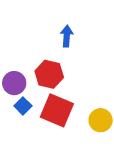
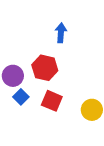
red square: (57, 110) -> (52, 101), size x0.7

